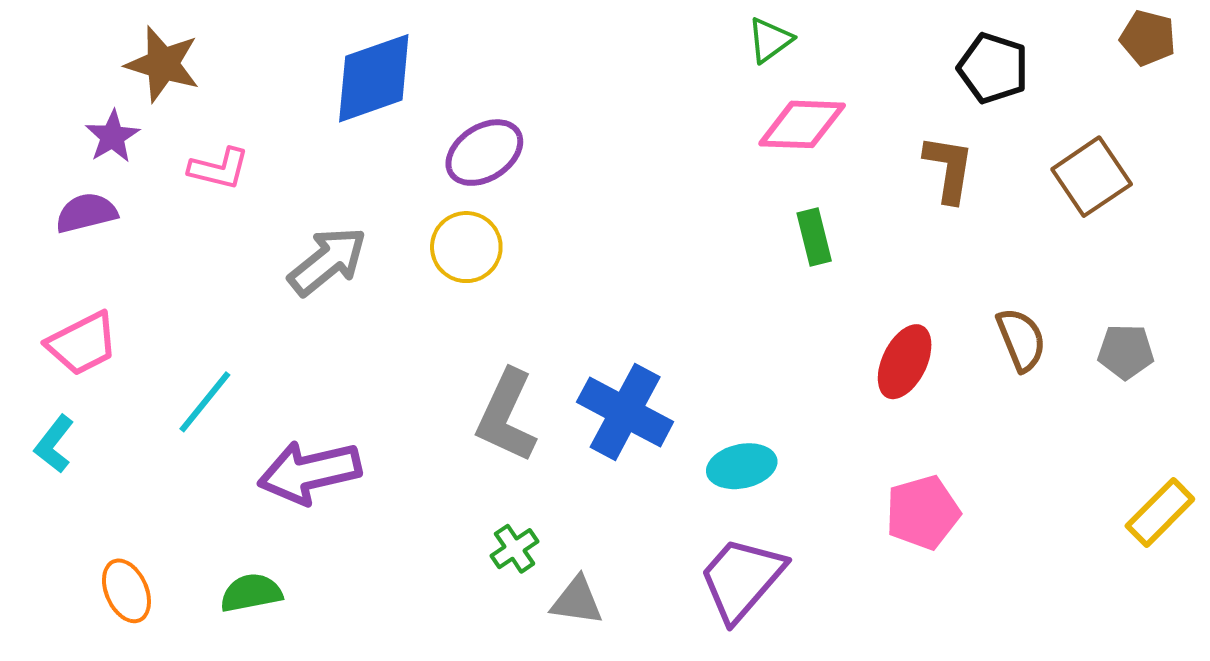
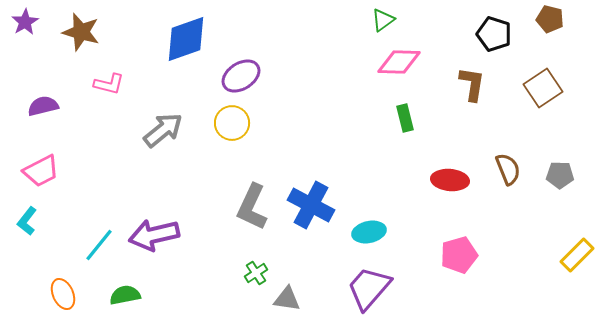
brown pentagon: (1148, 38) -> (550, 19), moved
purple star: (112, 136) -> (25, 22), moved
red ellipse: (905, 362) -> (450, 180), turned 69
cyan line: (205, 402) -> (99, 245), moved

